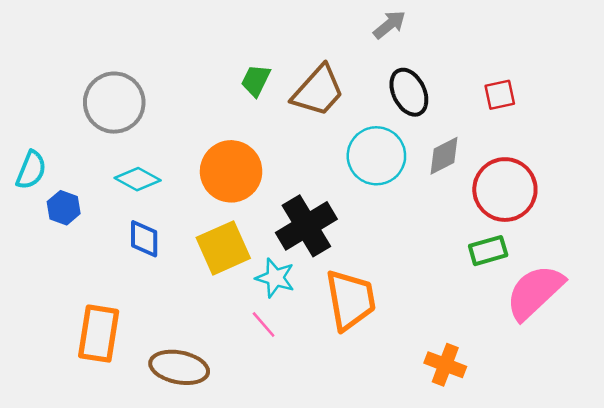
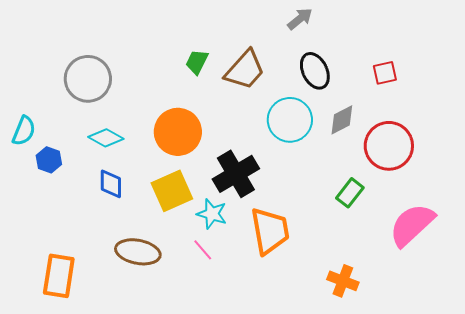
green rectangle: (488, 251) -> (350, 193), moved, turned -36
orange rectangle: (99, 334) -> (59, 276), moved
brown ellipse: (179, 367) -> (138, 252), moved

